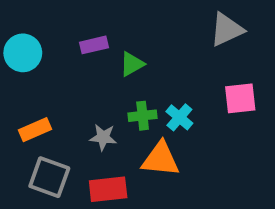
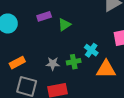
green cross: (143, 116) -> (74, 62), moved
orange triangle: (161, 159) -> (106, 69), moved

